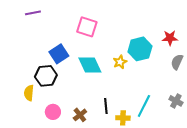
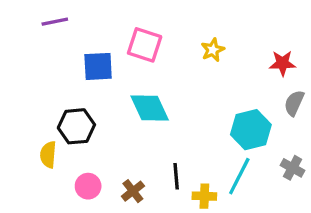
cyan hexagon: (140, 49) -> (251, 130), moved
blue square: (59, 54) -> (98, 66), moved, turned 30
yellow star: (120, 62) -> (213, 50), moved

